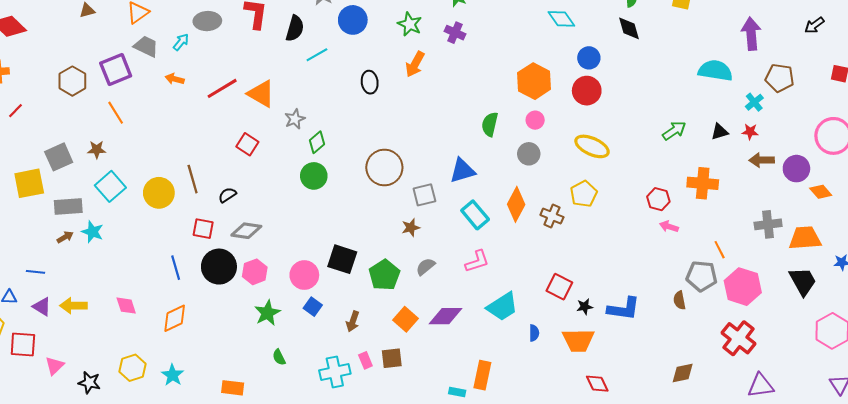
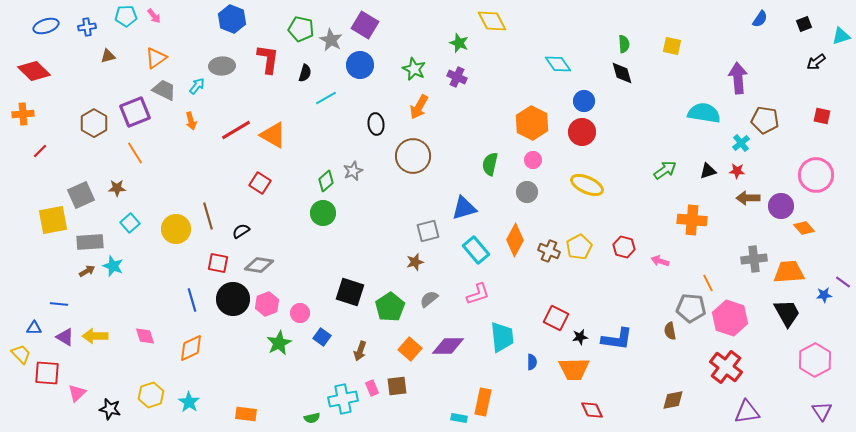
black arrow: (814, 25) -> (816, 62), moved
black semicircle: (295, 28) -> (305, 73), size x0.7
orange arrow: (175, 79) -> (191, 121), turned -120
gray star: (295, 119) -> (353, 171), moved
brown circle: (384, 168) -> (413, 156), moved
cyan square: (110, 186) -> (130, 223), size x0.7
yellow pentagon: (584, 194) -> (579, 247), moved
red hexagon: (658, 199) -> (624, 247), moved
pink circle: (304, 275) -> (300, 313), moved, size x0.7
cyan trapezoid: (502, 307) -> (502, 337), turned -64
green semicircle: (279, 357) -> (312, 418), moved, turned -77

